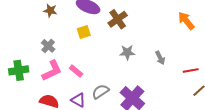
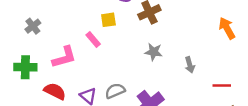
gray cross: (48, 46) -> (33, 26), moved
green cross: (19, 70) -> (25, 67), moved
pink rectangle: (76, 71) -> (93, 40), moved

